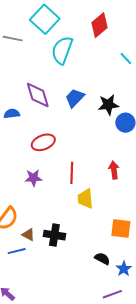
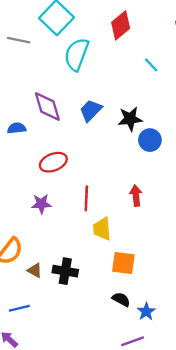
orange square: (121, 229) -> (123, 263), moved
blue line: (17, 251) -> (19, 308), moved

